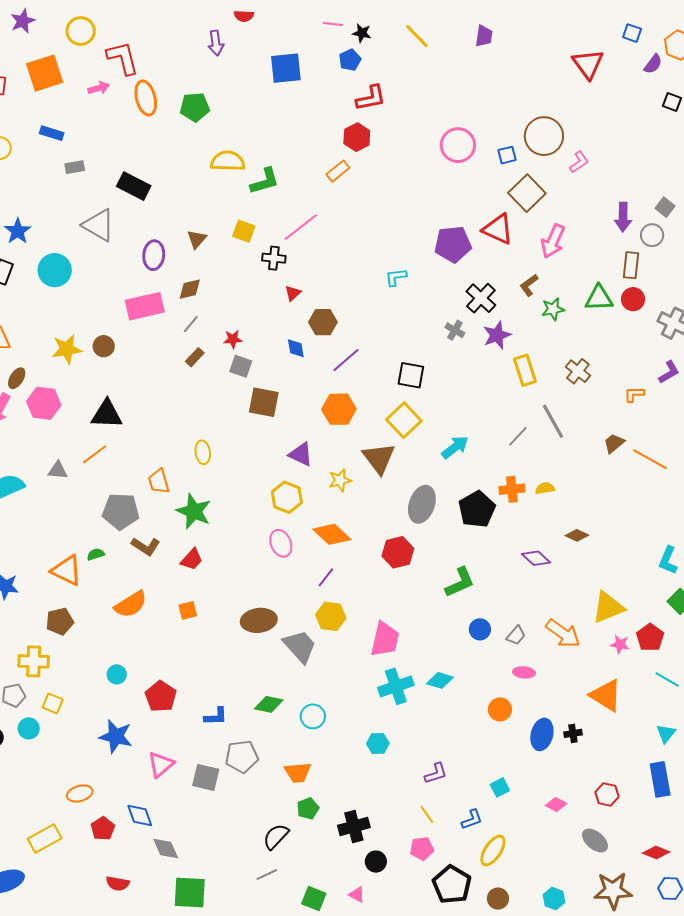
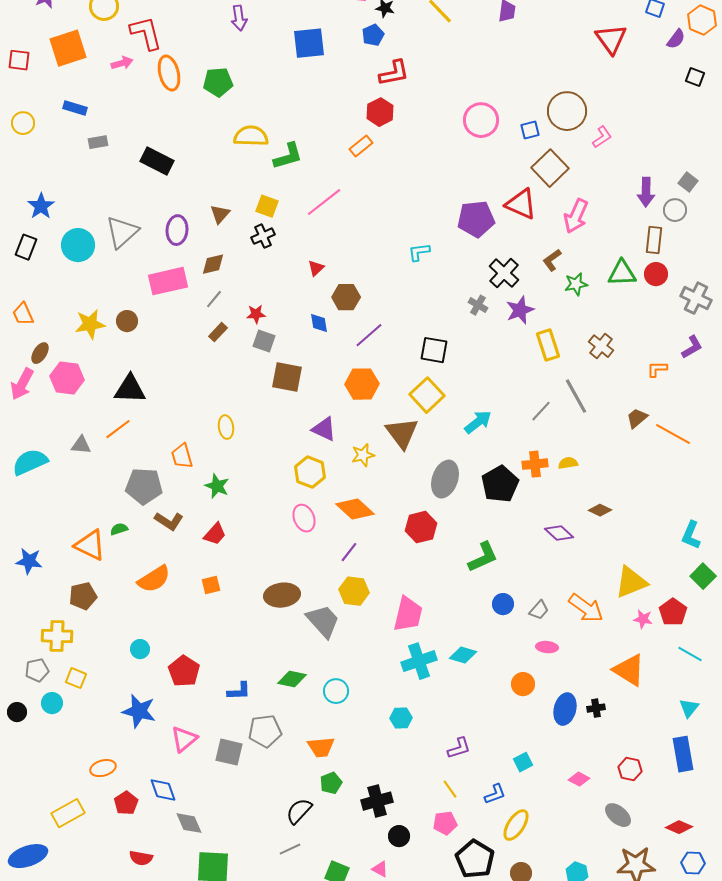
gray triangle: (99, 225) -> (122, 232), moved, turned 48
black cross: (274, 258) -> (263, 236), moved, turned -30
green star: (194, 511) -> (217, 486), size x0.7

